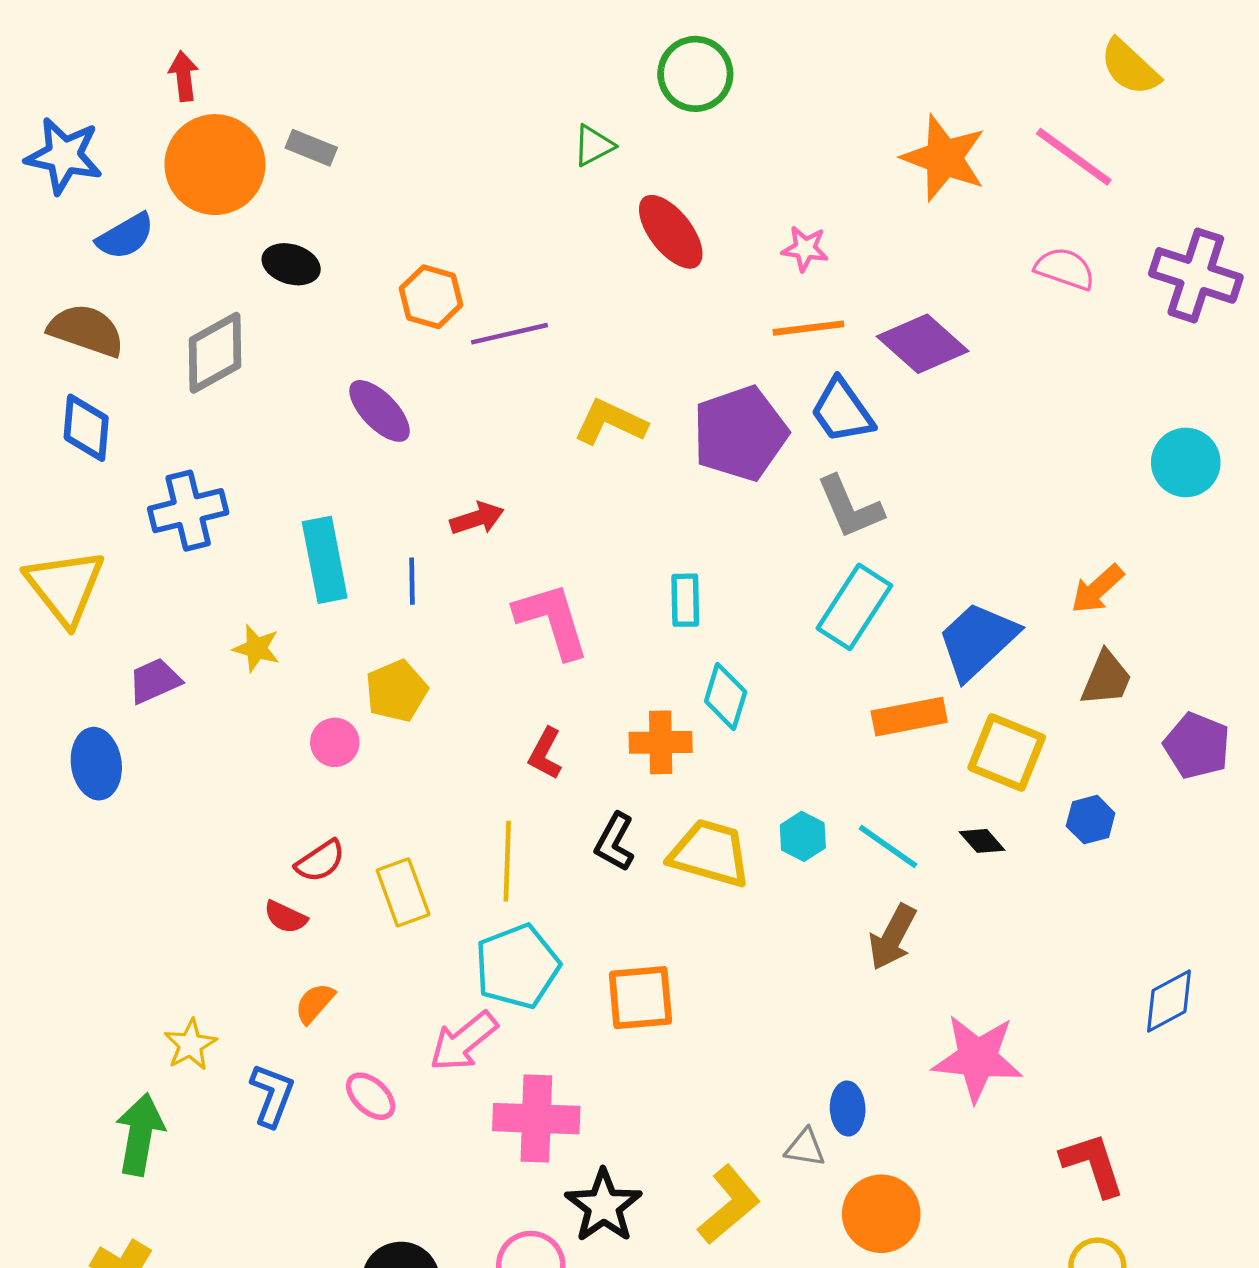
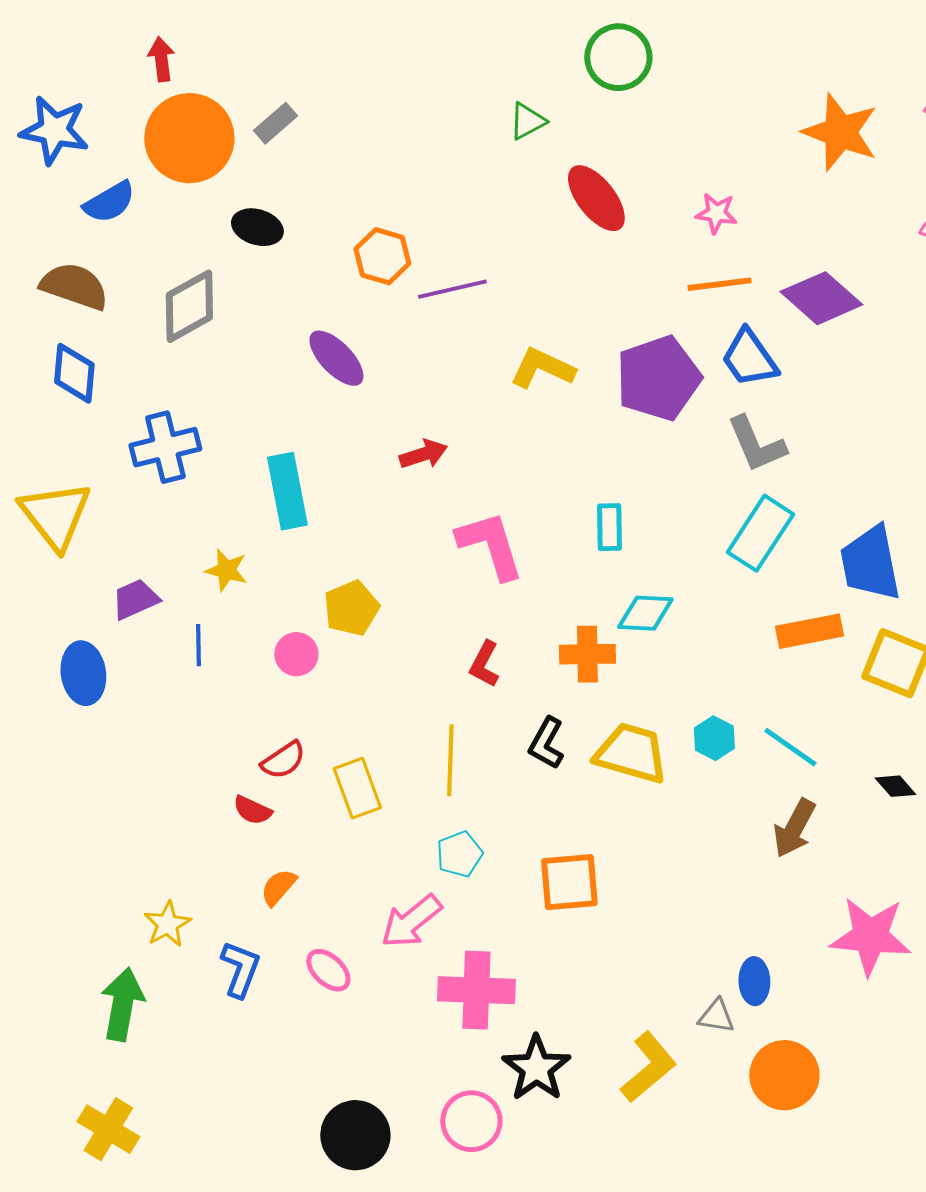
gray rectangle: (311, 148) -> (275, 123), turned -63
blue line: (412, 581) -> (198, 645), moved
blue trapezoid: (978, 640) -> (870, 563), turned -58
cyan diamond: (726, 696) -> (645, 613), turned 76
black diamond: (982, 841) -> (895, 786), moved
cyan pentagon: (517, 966) -> (459, 854), size x0.6

